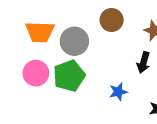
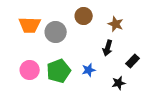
pink circle: (36, 73) -> (30, 70), moved
green pentagon: (69, 76) -> (59, 71), moved

